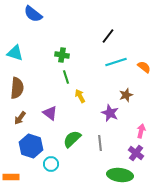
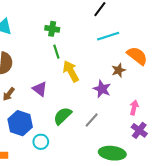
orange semicircle: (144, 67) -> (137, 56), moved, size x1.5
yellow arrow: (80, 96) -> (71, 71), size x1.5
gray line: (100, 143) -> (92, 120), turned 49
purple cross: (136, 153) -> (139, 130), moved

